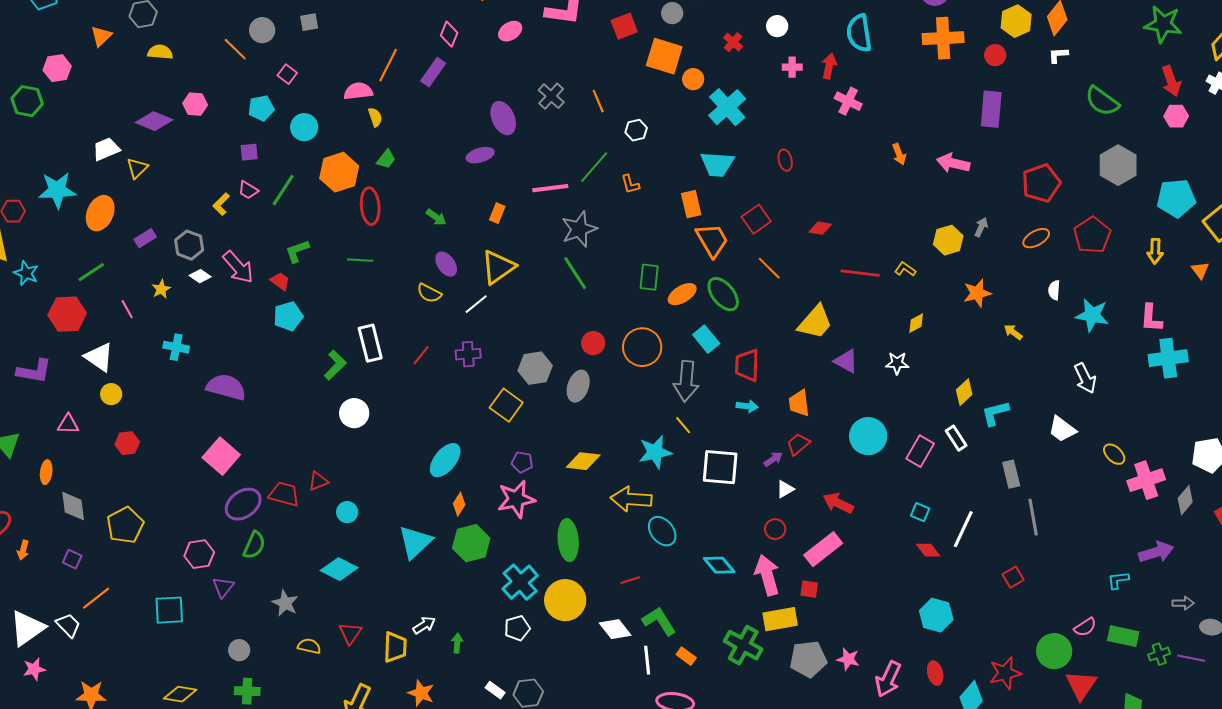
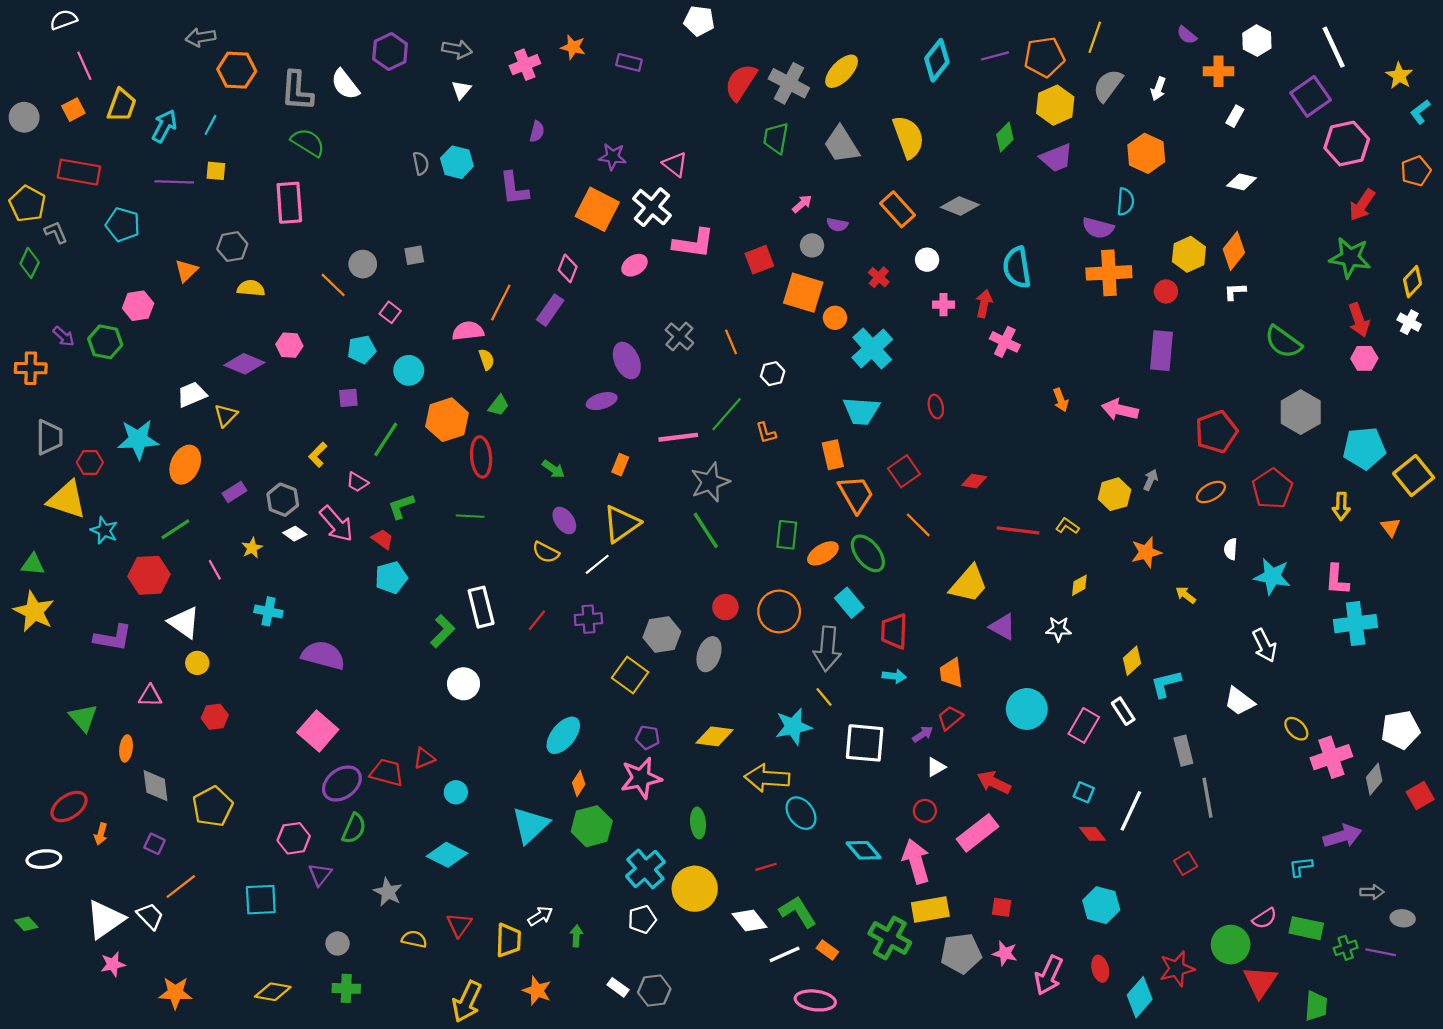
pink trapezoid: (248, 190) -> (357, 482), moved
green ellipse: (568, 540) -> (698, 823), size x0.7
red square: (809, 589) -> (1002, 907), moved
white line: (647, 660) -> (785, 954), turned 72

